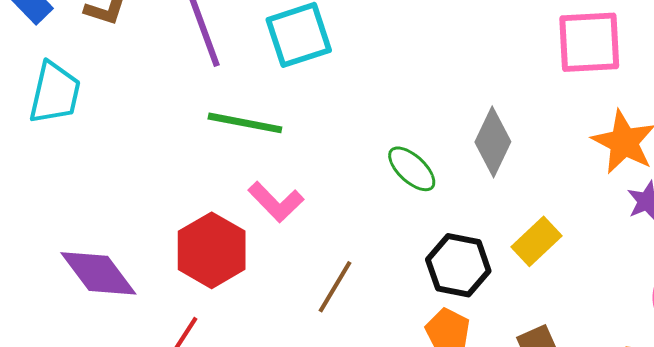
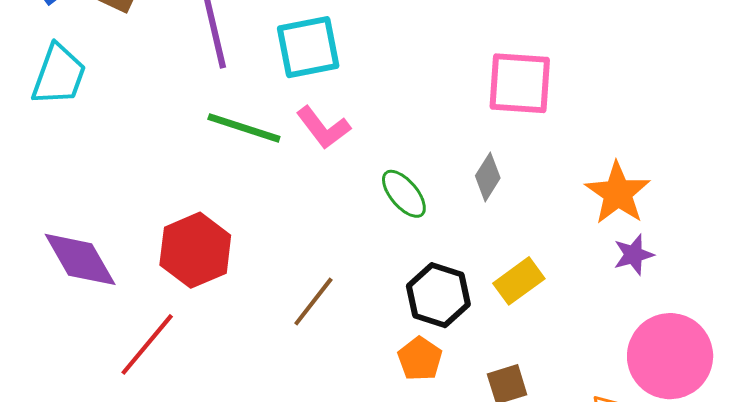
pink square: (589, 42) -> (520, 83), moved
gray diamond: (493, 142) -> (488, 177), size x0.7
pink L-shape: (276, 202) -> (323, 128), moved

